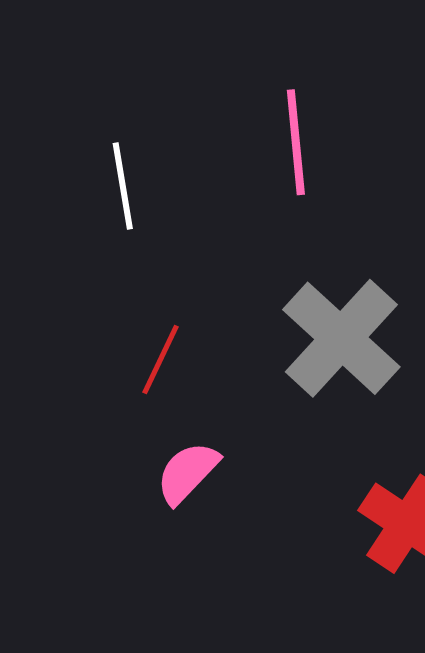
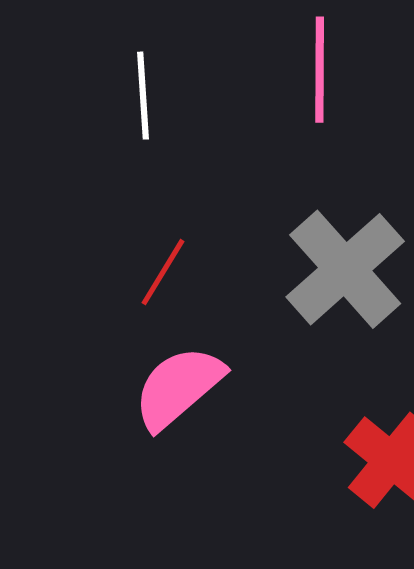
pink semicircle: (187, 473) -> (178, 387), size x1.4

